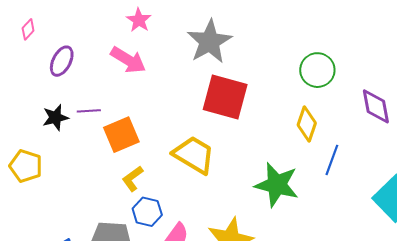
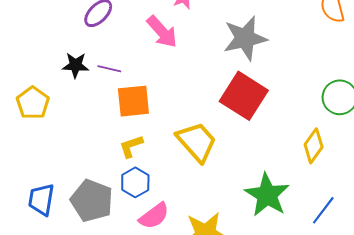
blue line: (332, 160) -> (323, 210), moved

